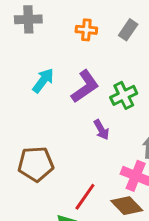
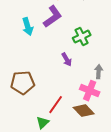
cyan arrow: (43, 80) -> (28, 27), turned 126
purple L-shape: (85, 86) -> (53, 17), moved

